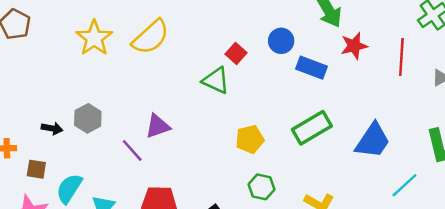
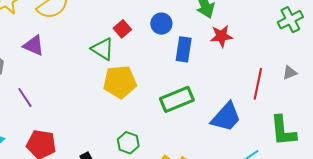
red line: (401, 57) -> (258, 84), moved
blue rectangle: (312, 68) -> (184, 49), turned 70
purple triangle: (158, 126) -> (34, 45), moved, turned 35
yellow pentagon: (250, 139) -> (120, 82), moved, size x1.4

